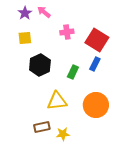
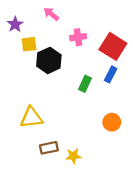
purple star: (25, 13) -> (15, 24), moved
black hexagon: (40, 65) -> (49, 60), moved
yellow triangle: (57, 101) -> (31, 118), moved
orange circle: (96, 105) -> (112, 122), size x0.6

